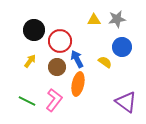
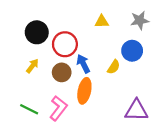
gray star: (117, 19) -> (140, 20), moved
yellow semicircle: (105, 62) -> (114, 67), turned 88
purple triangle: (126, 102) -> (136, 110), turned -35

